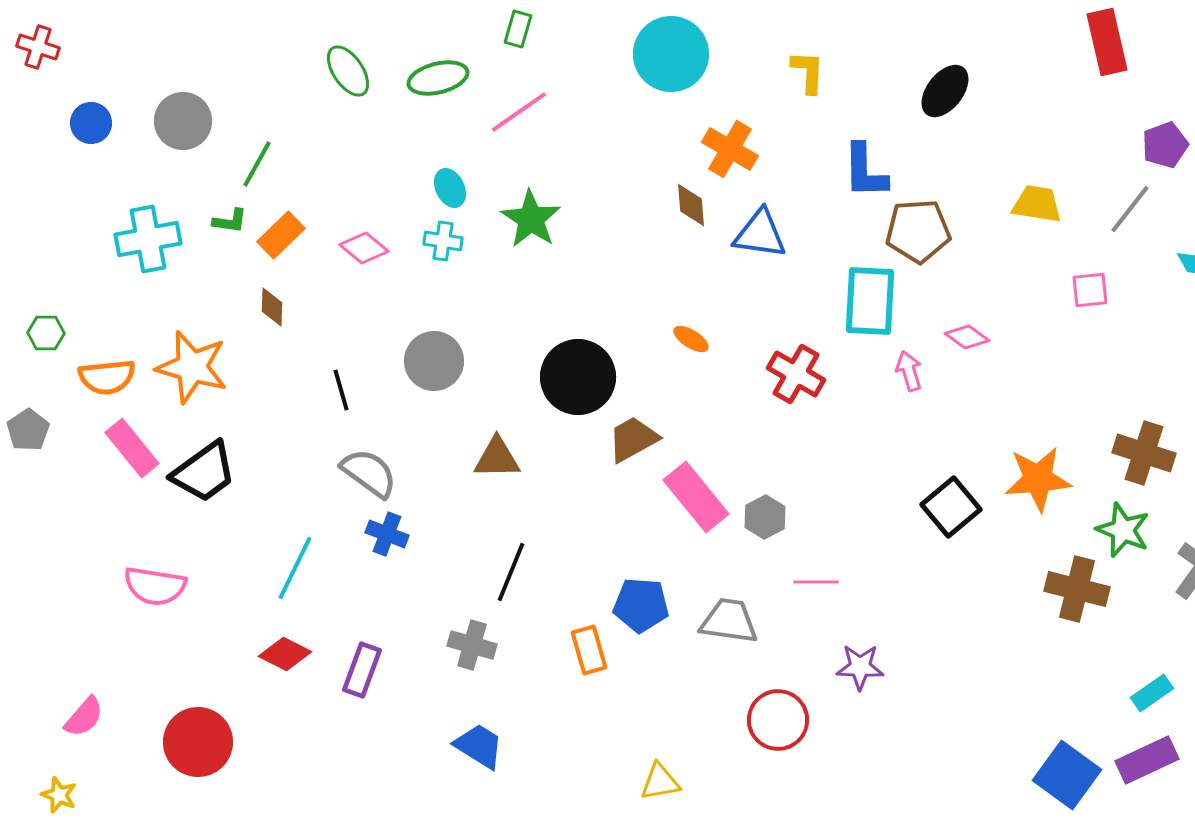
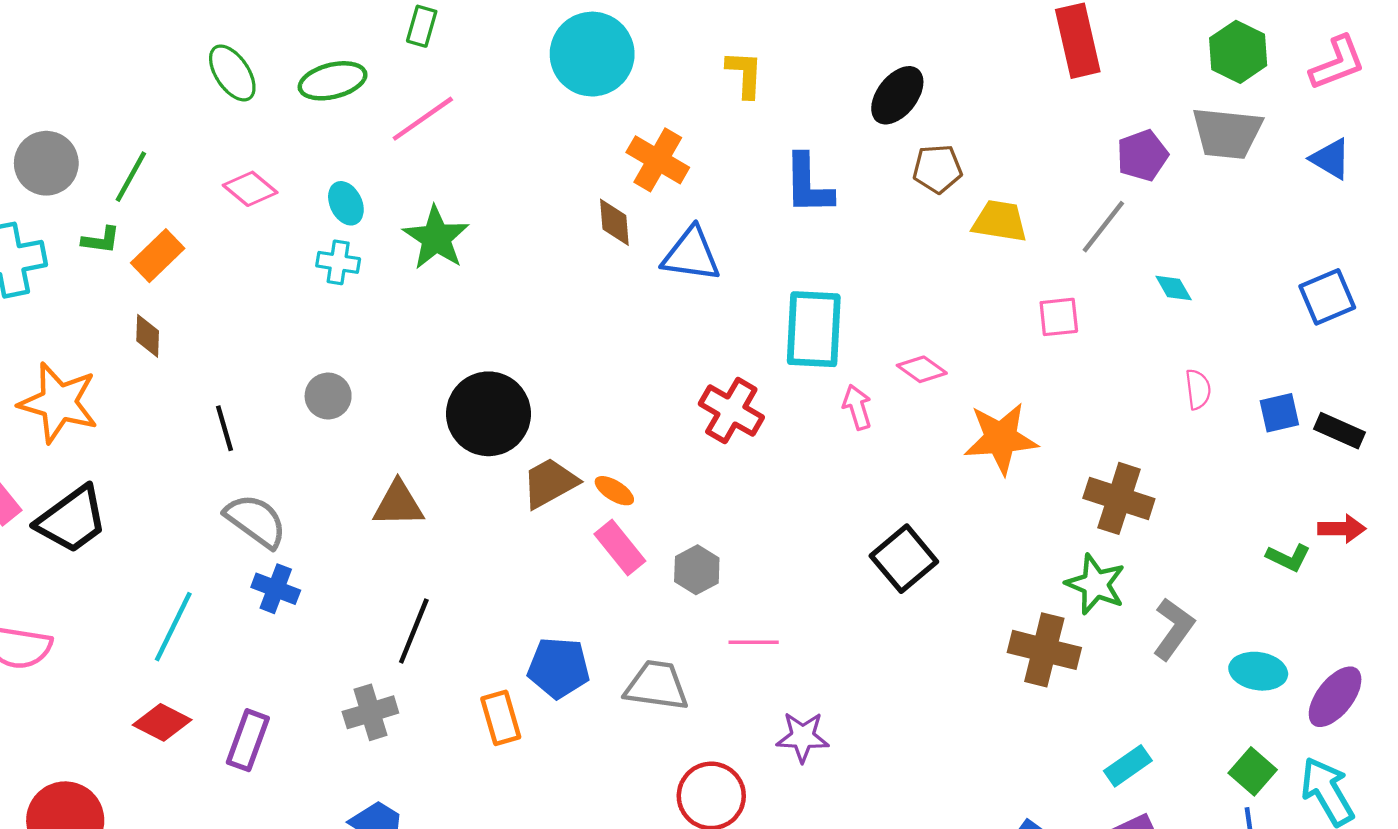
gray circle: (183, 121) -> (46, 163), moved
brown pentagon: (918, 231) -> (937, 169), moved, size x0.7
pink diamond: (364, 248) -> (250, 189), moved
orange ellipse: (691, 339) -> (614, 491), moved
gray circle: (434, 361) -> (328, 396), size x0.7
orange star: (1038, 479) -> (1001, 438), moved
pink rectangle: (696, 497) -> (620, 547), size x0.7
gray cross: (472, 645) -> (370, 712), turned -33

